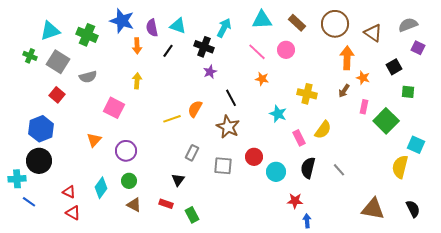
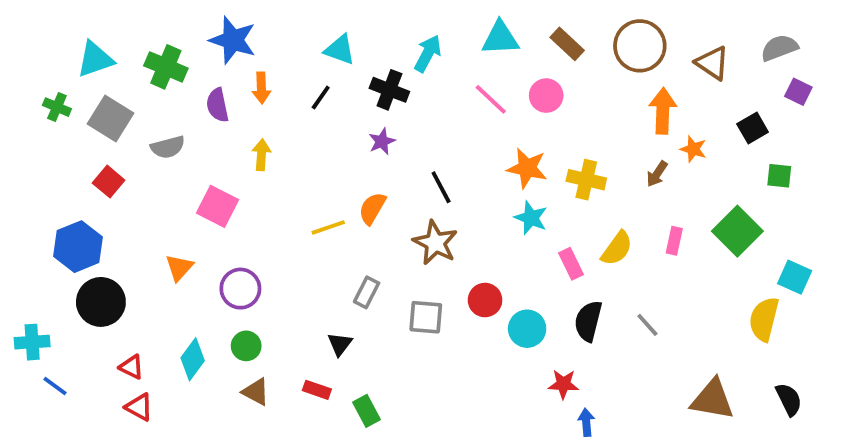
purple semicircle: (152, 28) -> (217, 105), moved
purple star: (210, 72) -> (382, 141), moved
orange star: (262, 79) -> (527, 168), moved, size x1.5
pink rectangle: (364, 107) -> (674, 241), moved
black circle: (39, 161) -> (101, 302), moved

